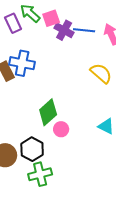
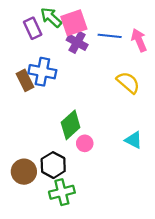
pink square: (51, 18) -> (74, 23), size x1.4
purple cross: (64, 30) -> (77, 42), moved

